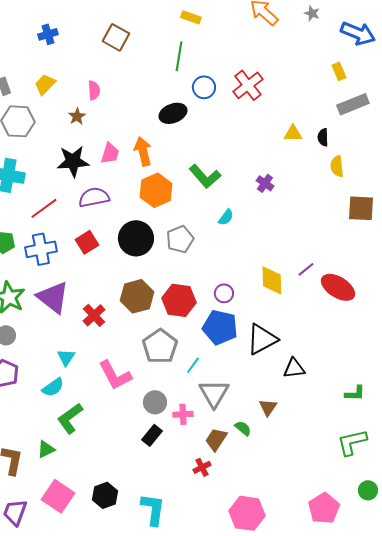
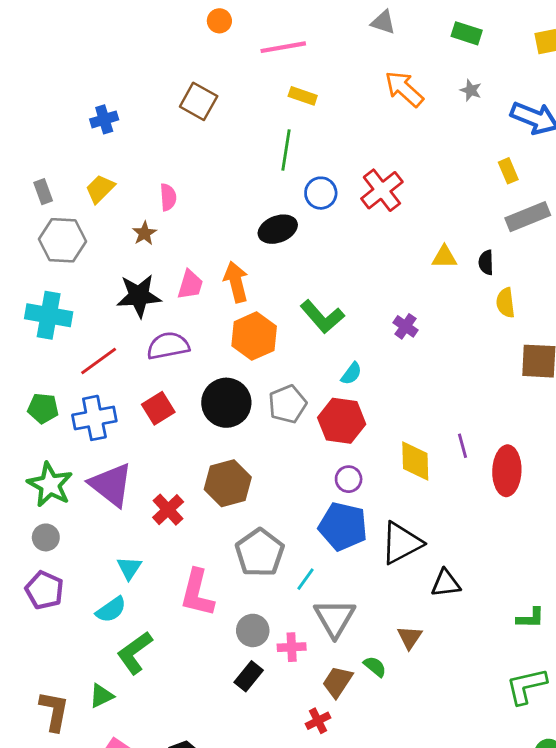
brown square: (116, 37) -> (199, 101), moved
purple line: (306, 269) -> (462, 446), turned -66
red ellipse: (338, 287) -> (507, 471), turned 60
red hexagon: (179, 300) -> (342, 421), moved
pink L-shape: (115, 375) -> (197, 593), turned 42

